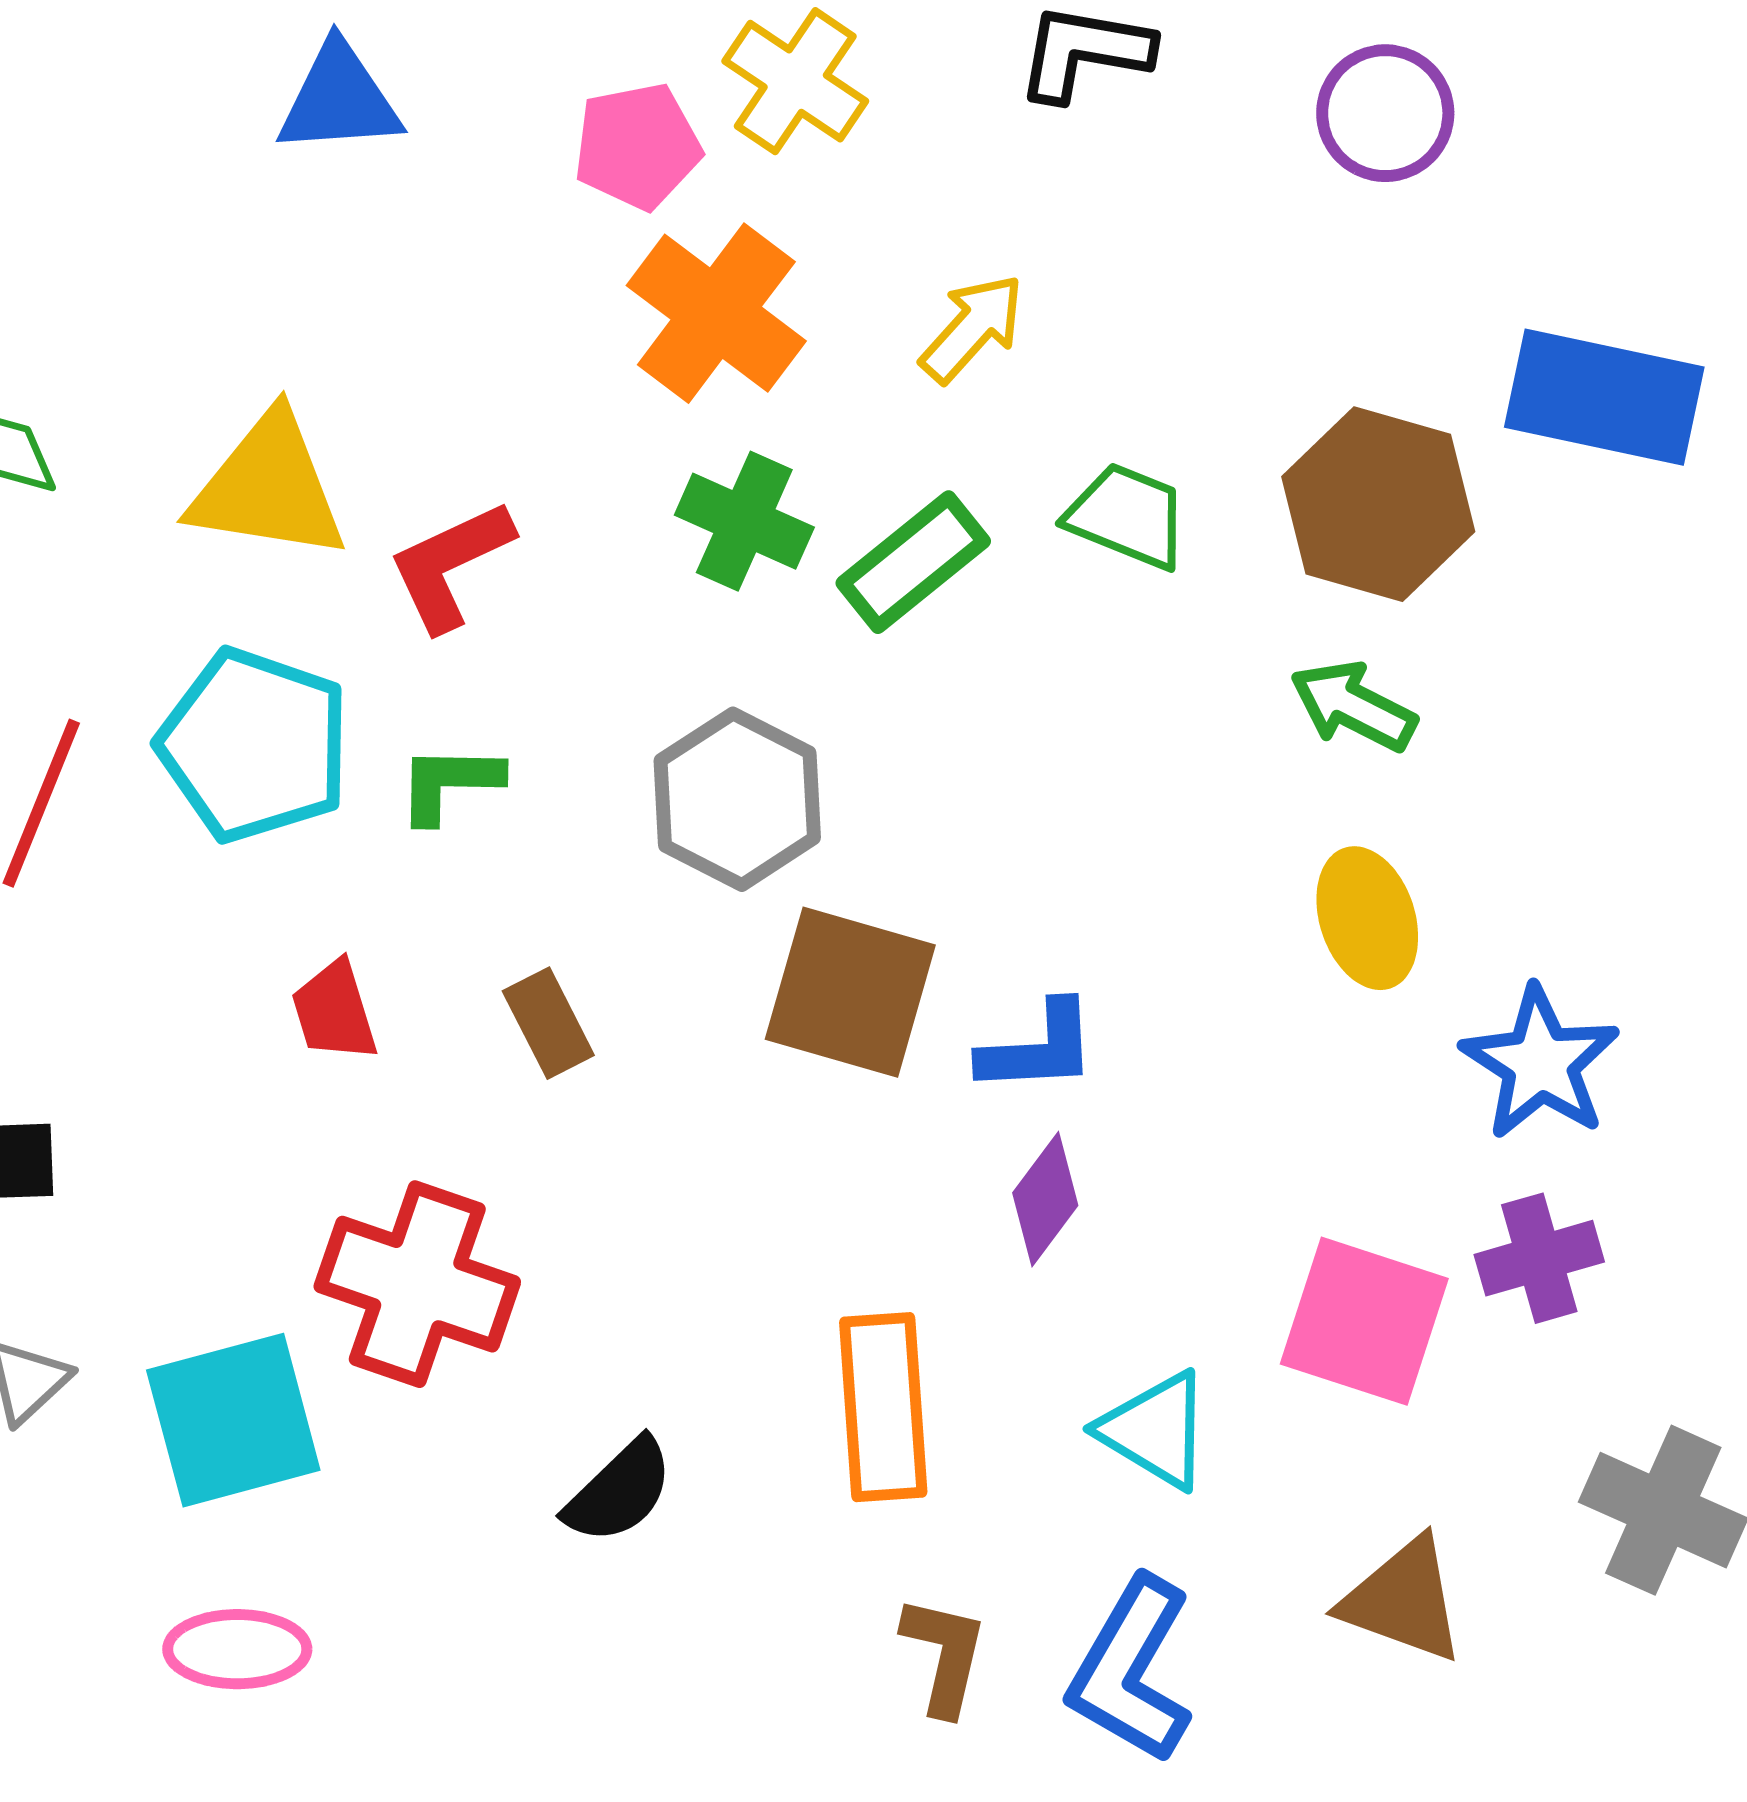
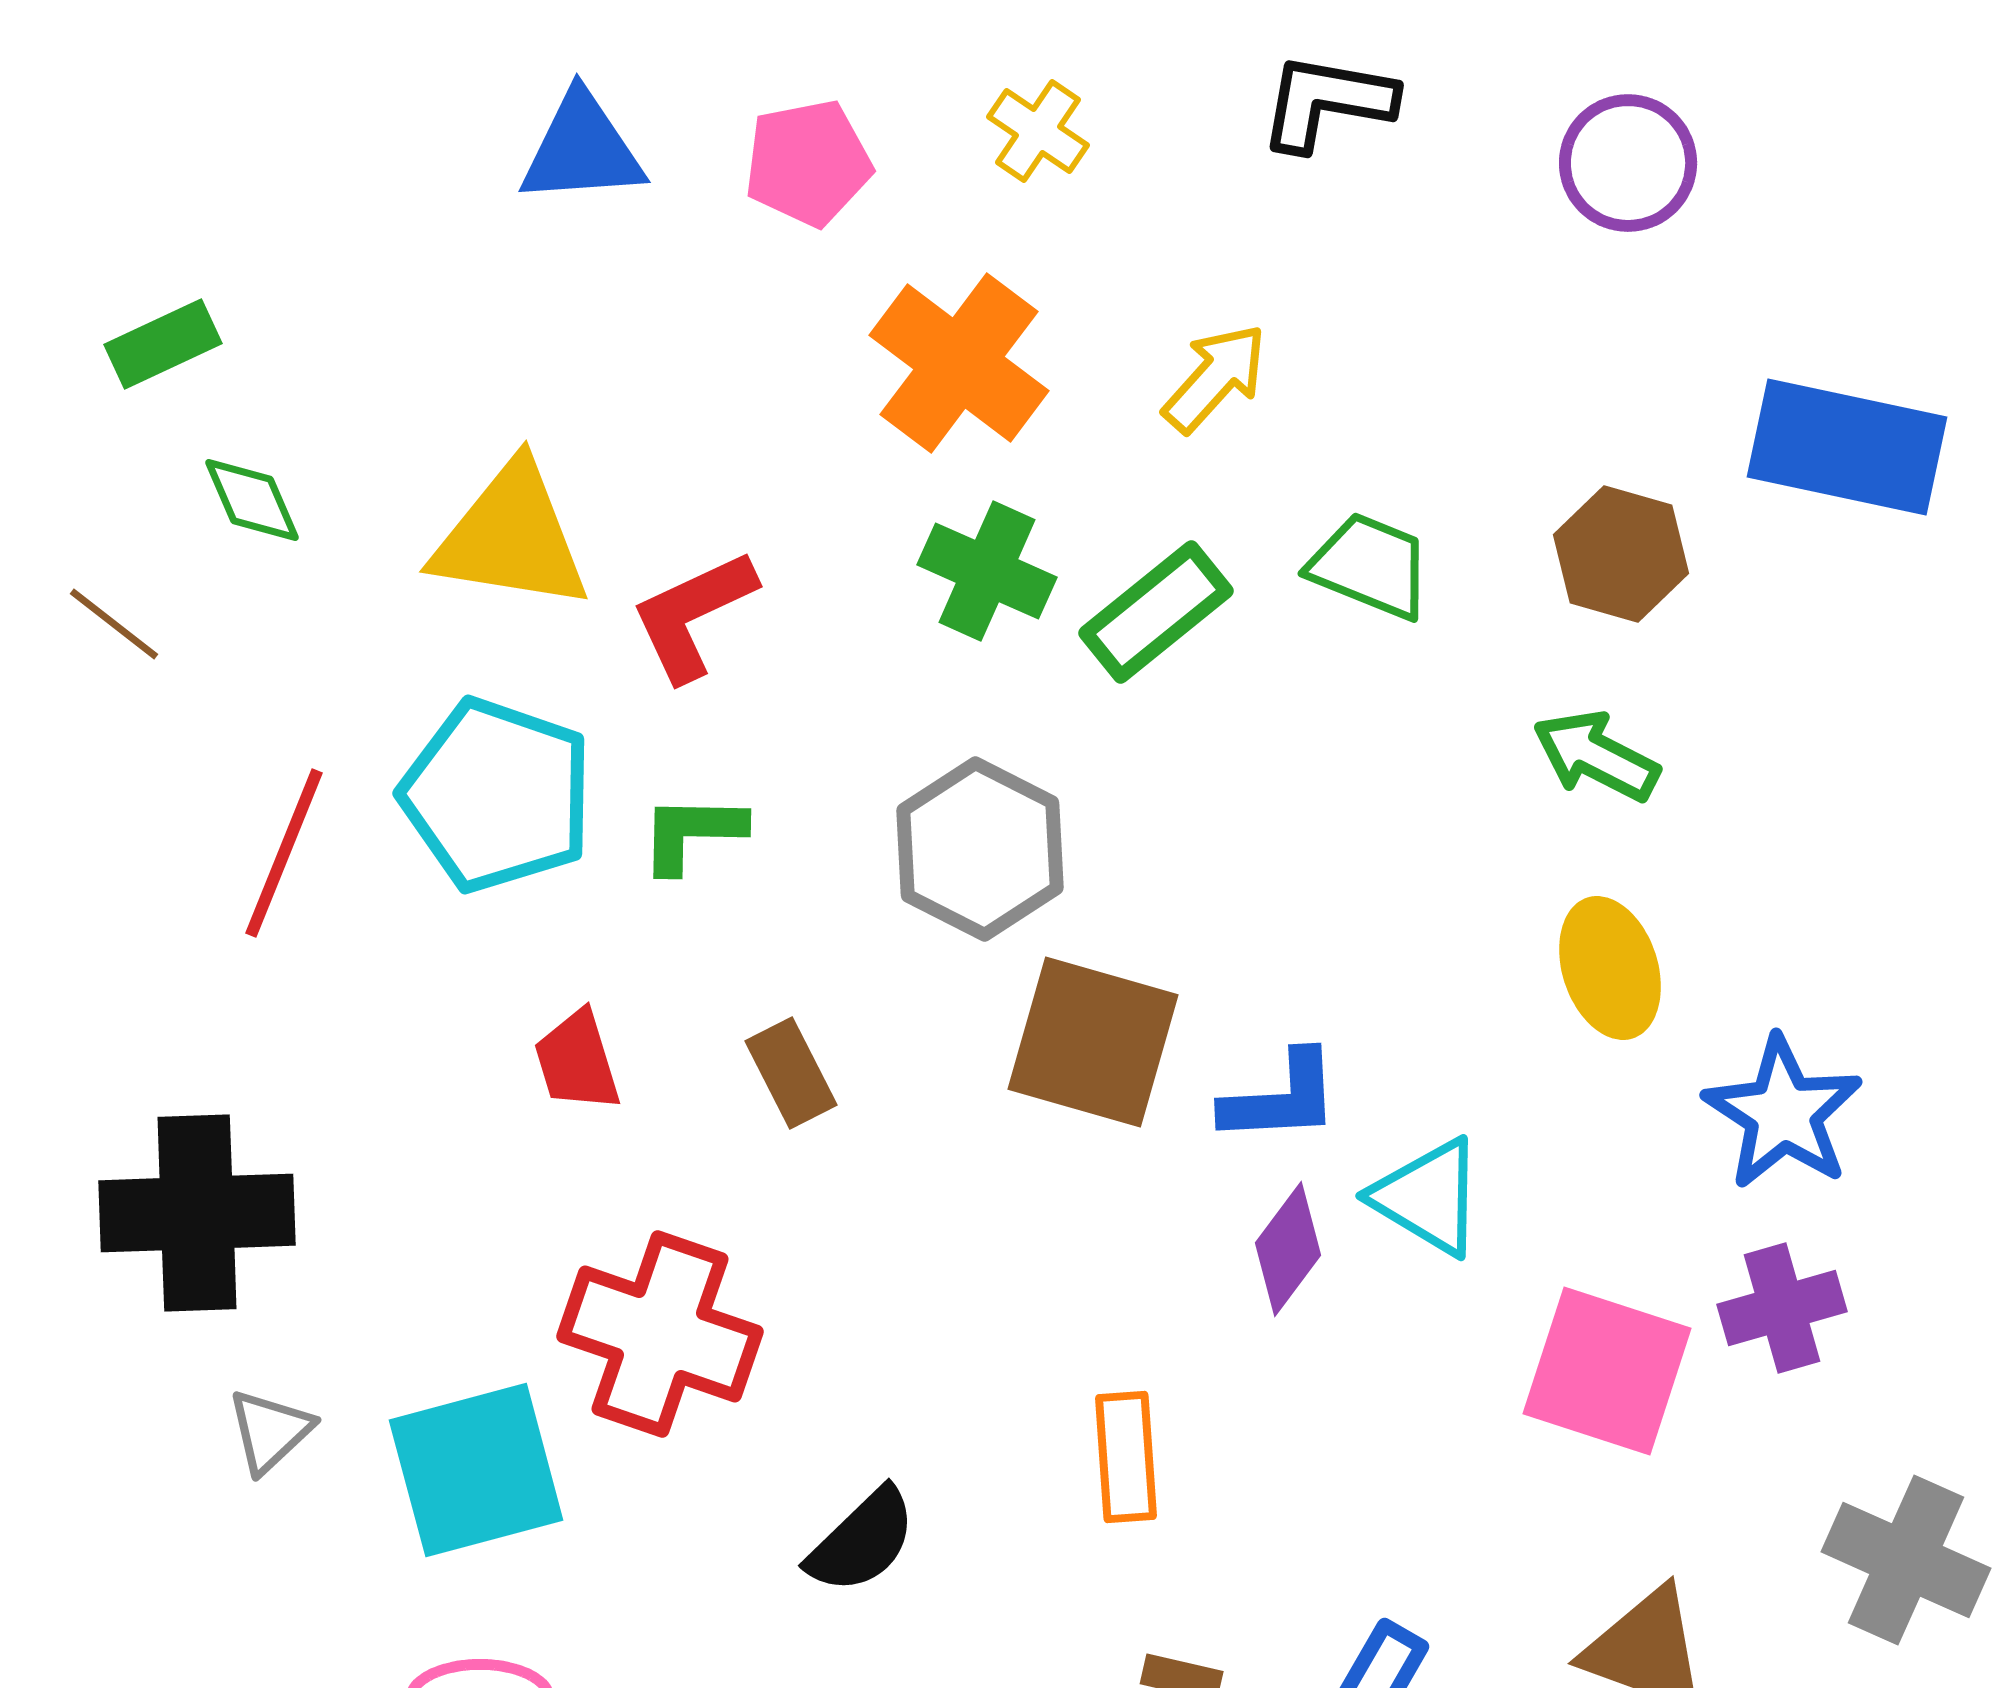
yellow cross: (795, 81) -> (1038, 131), size x0.7
pink pentagon: (637, 146) -> (808, 163), moved
brown hexagon: (1378, 504) -> (1621, 554), size x0.7
orange rectangle: (883, 1407) -> (1126, 1457), size x0.7
cyan triangle: (1155, 1430) -> (1428, 1197), moved

